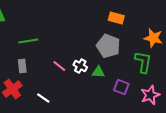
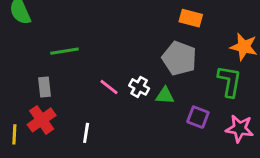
gray rectangle: (22, 66) -> (44, 87), moved
pink star: (150, 95) -> (240, 129), turned 30
white line: (43, 98) -> (86, 133), turned 64

